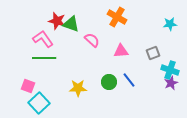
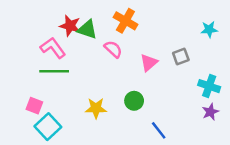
orange cross: (117, 17) -> (125, 21), moved
pink triangle: (121, 51) -> (149, 63), turned -35
gray square: (153, 53) -> (181, 57), moved
blue line: (129, 80) -> (159, 130), moved
purple star: (171, 83) -> (210, 112), moved

